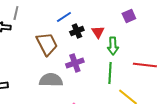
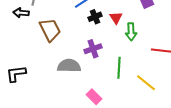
brown trapezoid: (47, 44) -> (50, 30), moved
green line: (110, 73) -> (119, 68), moved

